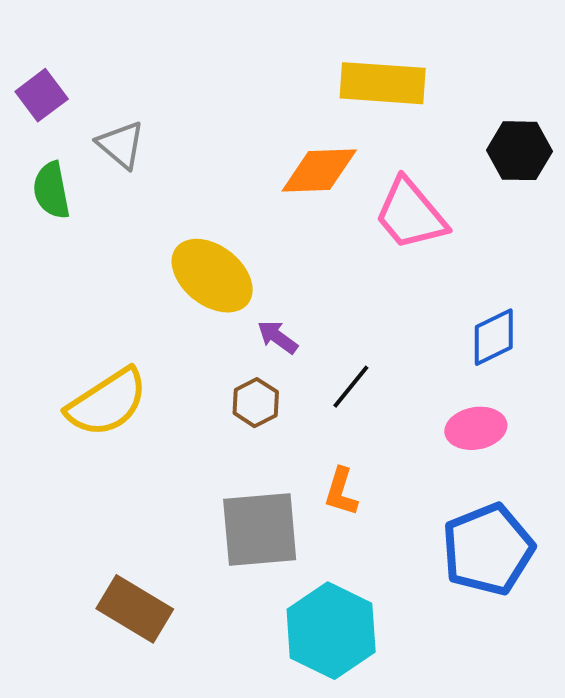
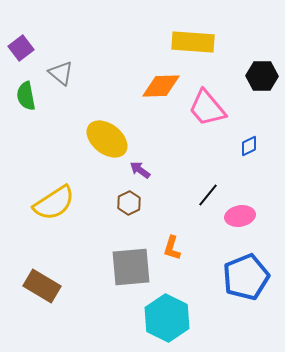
blue diamond: (494, 337) -> (249, 146), moved, size x0.7
black line: (351, 387) -> (208, 195), moved
brown rectangle: (135, 609) -> (42, 286), moved

